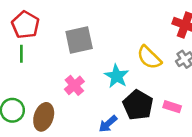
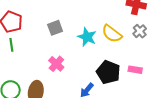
gray square: (79, 40) -> (55, 28), size x0.7
cyan star: (117, 76) -> (87, 37), moved

